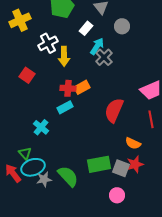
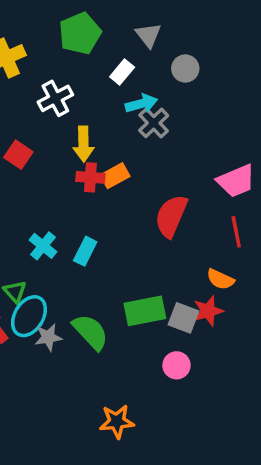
cyan arrow: (97, 46) -> (141, 104), turned 42
yellow arrow: (64, 56) -> (83, 144), moved
cyan rectangle: (65, 107) -> (85, 251), moved, turned -35
orange semicircle: (133, 143) -> (220, 279), moved
cyan ellipse: (33, 167) -> (29, 316), turned -40

